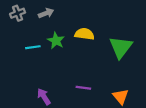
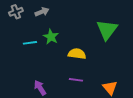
yellow semicircle: (84, 34) -> (77, 54), moved
green triangle: (121, 47) -> (107, 30), moved

